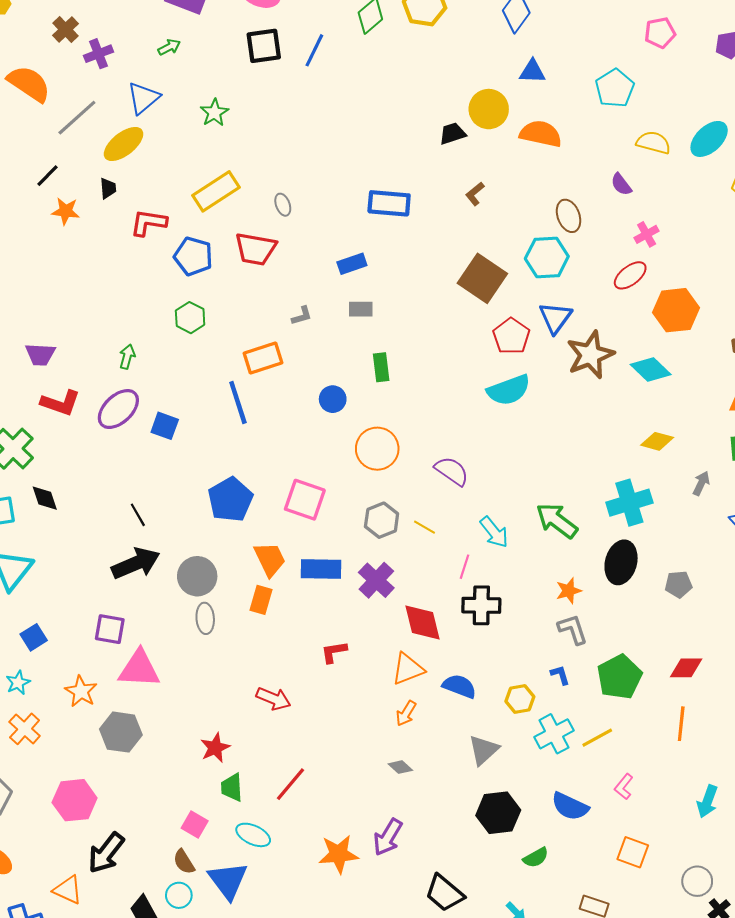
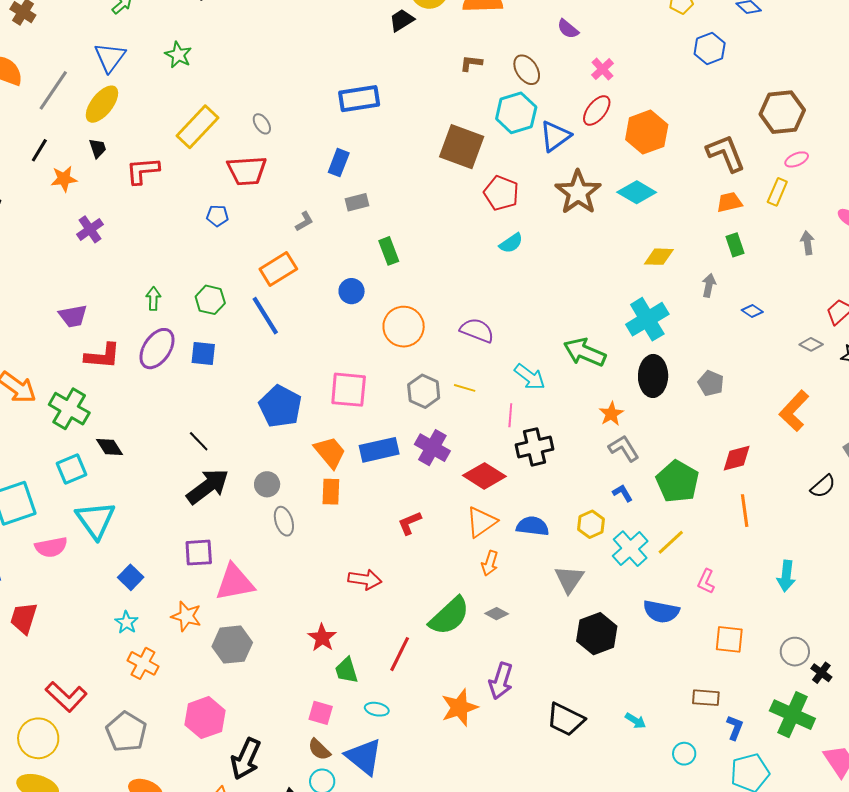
purple cross: (98, 54) -> (90, 229), moved
brown L-shape: (475, 194) -> (471, 63), moved, turned 60
blue pentagon: (193, 256) -> (217, 216), moved, size x0.6
blue rectangle: (352, 264) -> (339, 163), turned -36
green hexagon: (190, 318) -> (210, 300), moved
blue triangle: (555, 318) -> (555, 136), moved, turned 32
cyan semicircle: (509, 390) -> (511, 243), size x0.6
gray circle: (197, 576) -> (267, 484), size x0.7
gray pentagon: (679, 584) -> (711, 383), turned -30
red diamond: (423, 623) -> (484, 476), turned -30
cyan ellipse: (253, 835) -> (377, 709), size x0.7
green semicircle: (536, 858) -> (449, 616), moved, size x1.8

